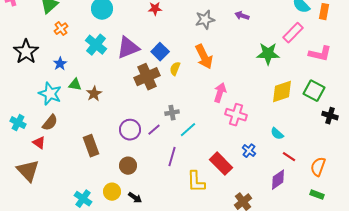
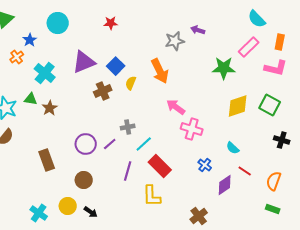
orange rectangle: (324, 12) -> (280, 42), moved
gray star: (205, 20) -> (175, 41), moved
orange cross: (61, 29) -> (17, 57), moved
cyan cross: (96, 45) -> (45, 73), moved
blue star: (60, 64) -> (30, 40), moved
brown cross: (147, 77) -> (103, 91), size x0.7
pink arrow: (220, 93) -> (176, 107), turned -72
black cross: (330, 116) -> (282, 140), moved
red rectangle: (221, 164) -> (160, 166), moved
purple diamond: (278, 180) -> (225, 185), moved

